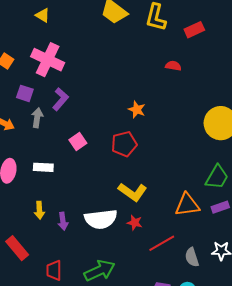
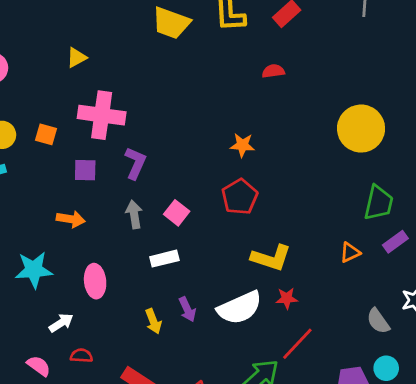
yellow triangle: (43, 15) -> (76, 58), turned -42
gray arrow: (37, 118) -> (134, 214), moved
white rectangle: (43, 167) -> (164, 259), moved
orange triangle: (187, 205) -> (350, 252), size x0.6
purple arrow: (63, 221) -> (187, 309), moved
red line: (162, 243) -> (297, 344), moved

